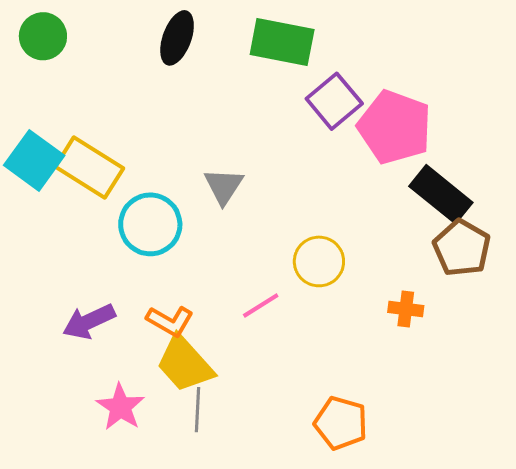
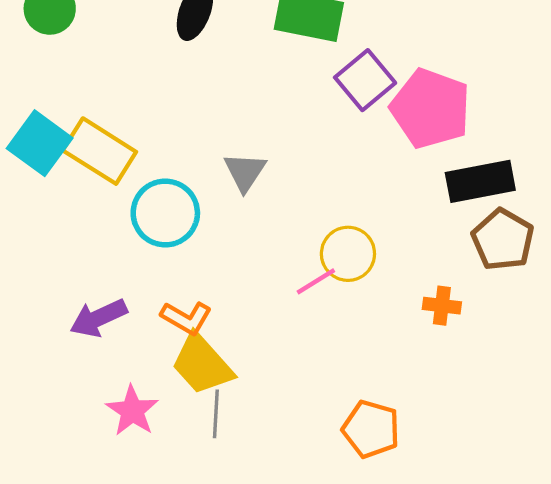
black rectangle: (441, 194) -> (480, 181), turned -50
pink line: (261, 305) -> (316, 281), moved

